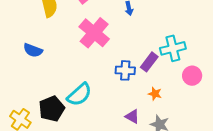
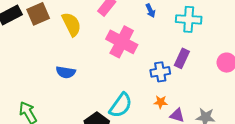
cyan cross: (173, 48) -> (189, 19), moved, turned 30
orange star: (155, 94) -> (161, 102), moved

